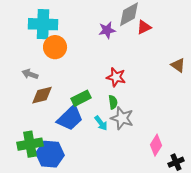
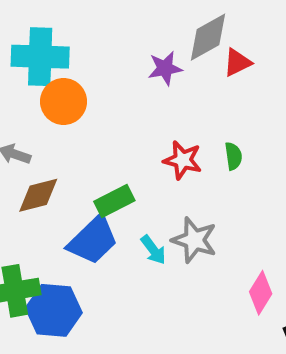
green semicircle: (113, 102) -> (233, 156), moved

